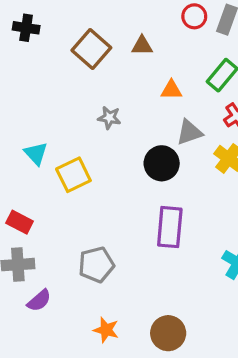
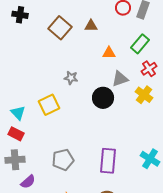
gray star: (109, 118) -> (71, 78), moved
cyan triangle: (36, 154) -> (18, 113), moved
purple rectangle: (170, 227) -> (108, 161), moved

